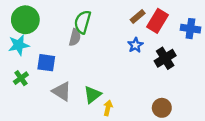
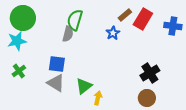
blue star: (135, 45) -> (113, 33), moved
black cross: (165, 58) -> (150, 73), moved
blue square: (46, 63) -> (57, 64), moved

